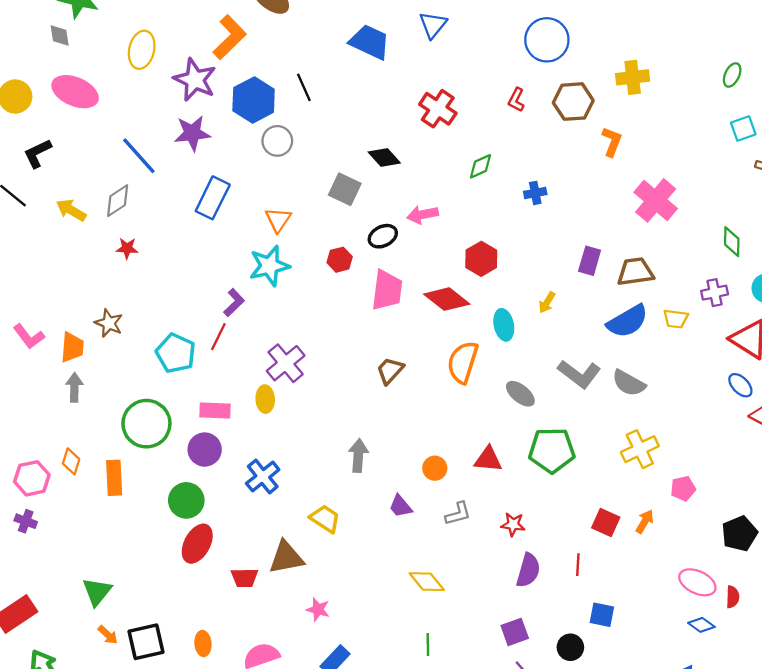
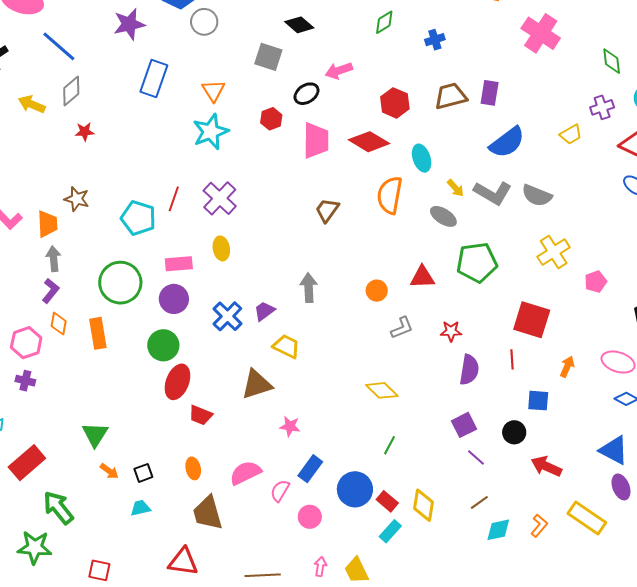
blue line: (139, 156) -> (59, 46), moved
brown trapezoid: (635, 272) -> (451, 96), moved
purple L-shape: (234, 303) -> (51, 291), moved
yellow arrow: (547, 303) -> (456, 188), moved, turned -66
yellow trapezoid: (676, 319) -> (571, 134), turned -30
blue semicircle: (627, 321) -> (507, 142), moved
purple cross: (286, 363) -> (220, 198), moved
purple trapezoid: (400, 506) -> (264, 311), moved, turned 100
orange arrow: (645, 522) -> (567, 367), moved
red square: (606, 523) -> (532, 320), size x1.5
red trapezoid: (244, 578) -> (201, 415), moved, turned 30
black square: (146, 642) -> (143, 473), size x0.6
green line: (428, 645) -> (390, 445), turned 36

